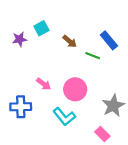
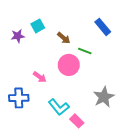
blue rectangle: (109, 40) -> (103, 27), moved
pink circle: (75, 89) -> (69, 65), moved
pink rectangle: (102, 134) -> (77, 121), moved

